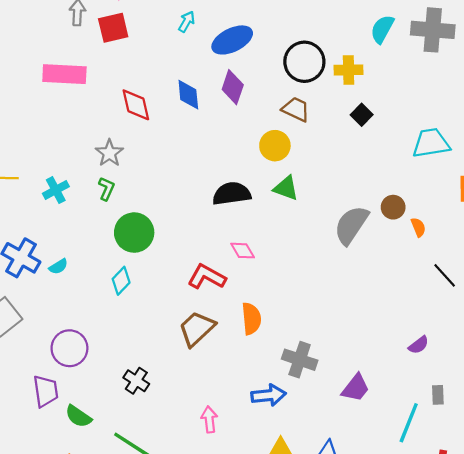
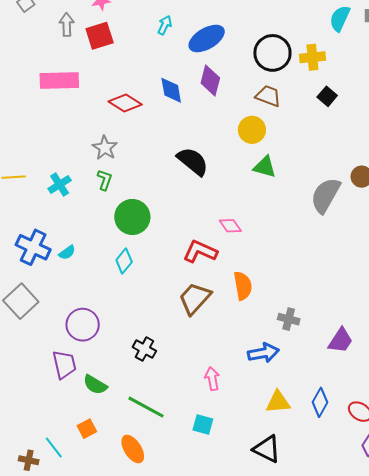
red diamond: (136, 105) -> (125, 103), turned -40
black semicircle: (232, 194) -> (193, 161), moved, turned 52
gray cross: (300, 360) -> (289, 319), size x0.7

